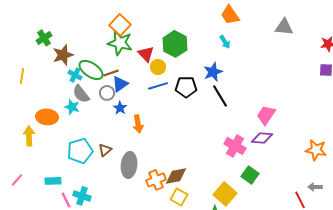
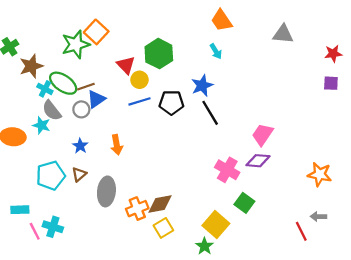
green star: (120, 43) -> (76, 44), moved, turned -30
blue star: (120, 108) -> (80, 146), moved
yellow square: (179, 197) -> (163, 228), turned 30

